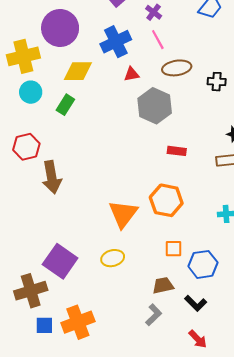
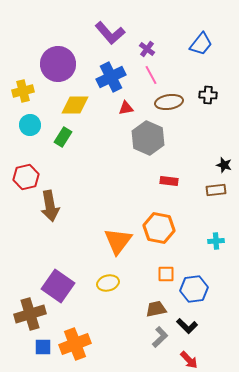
yellow cross: (23, 56) -> (23, 91), size x0.7
black cross: (217, 82) -> (208, 95), moved
gray L-shape: (154, 315) -> (160, 337), moved

